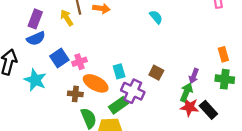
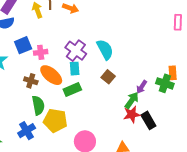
cyan semicircle: (156, 17) -> (105, 50), moved, size x1.5
green cross: (225, 79) -> (165, 83), moved
purple cross: (133, 91) -> (76, 51), moved
green rectangle: (118, 105) -> (72, 89), moved
red star: (189, 107) -> (132, 114), turned -30

